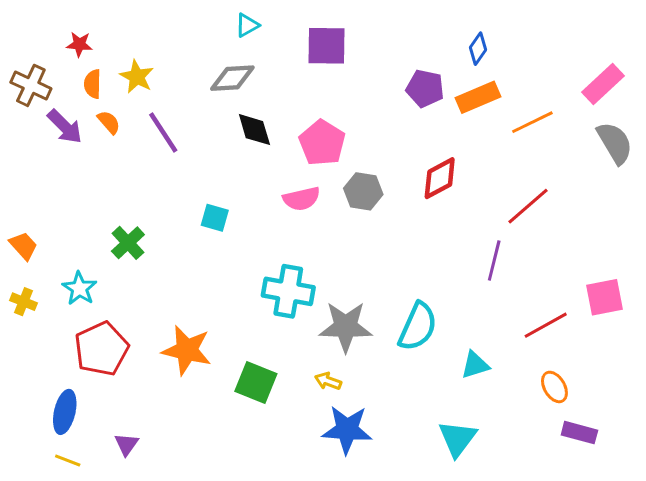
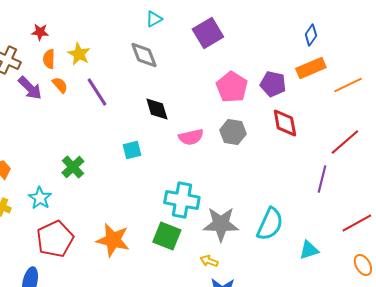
purple square: (327, 46) -> (208, 33), turned -32
gray diamond: (232, 78) -> (144, 55), turned 72
purple pentagon: (425, 88) -> (273, 84), moved
black diamond: (254, 130) -> (157, 109), moved
pink pentagon: (322, 143) -> (232, 87), moved
red diamond: (440, 178) -> (285, 123), turned -72
cyan square: (215, 218) -> (132, 150), turned -30
green square: (256, 383) -> (167, 236), moved

